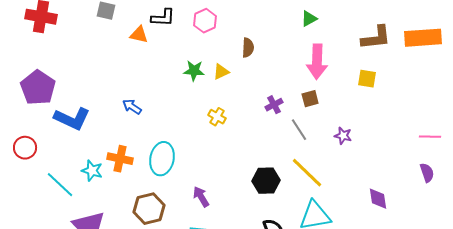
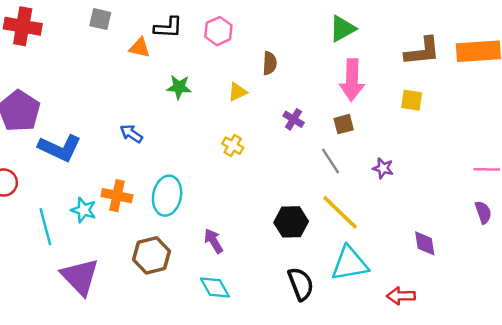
green triangle: (309, 19) -> (342, 29), size x1.4
green star: (194, 71) -> (179, 87), moved
purple cross: (274, 105) -> (294, 119), moved, turned -30
cyan line: (60, 185) -> (45, 227), turned 32

